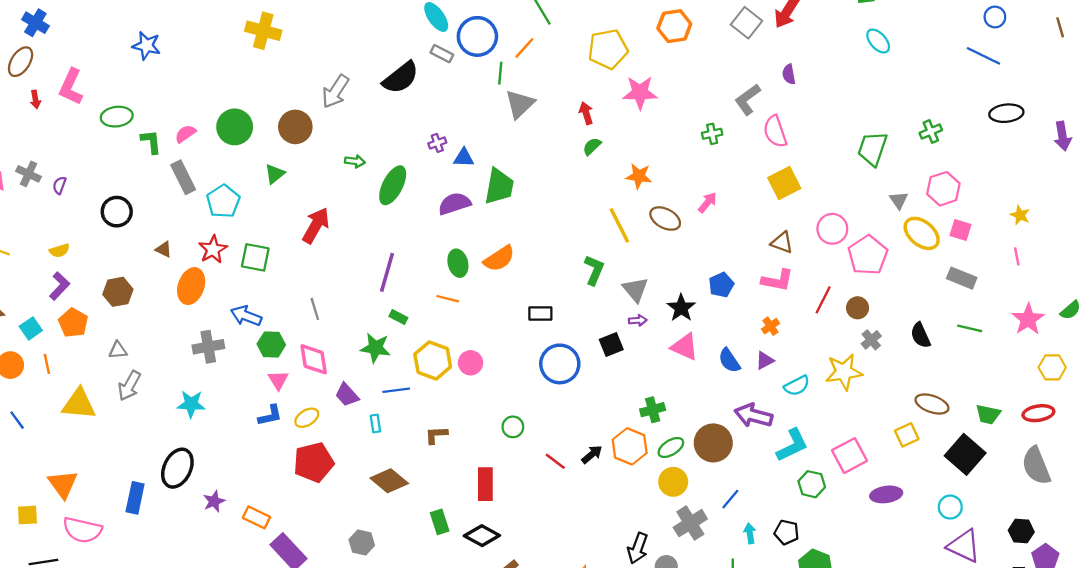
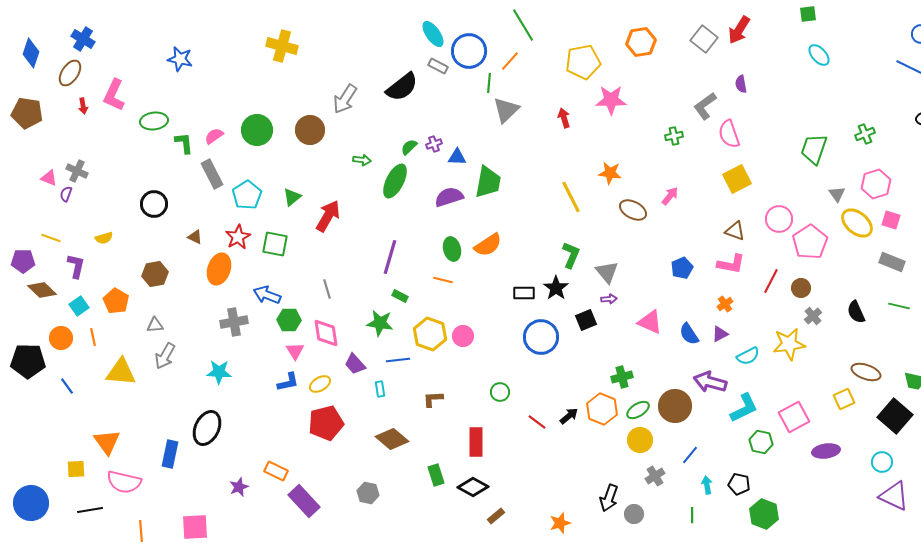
green semicircle: (592, 146) -> (409, 147), moved
green triangle: (275, 174) -> (292, 197), moved
purple semicircle: (59, 185) -> (66, 194), moved
yellow line: (619, 225) -> (571, 197), moved
purple L-shape: (59, 286) -> (76, 266), moved, turned -30
black star: (681, 308) -> (556, 288), moved
purple star: (214, 501) -> (239, 487), moved
gray cross: (690, 523) -> (655, 476), size x0.7

